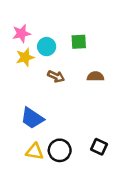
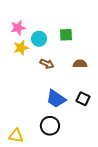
blue trapezoid: (32, 118) -> (56, 99), moved
black square: (99, 147) -> (83, 99), moved
yellow triangle: (35, 152) -> (16, 136), moved

